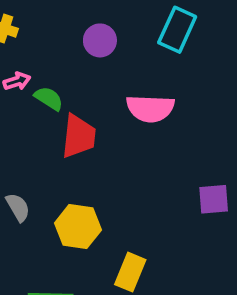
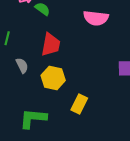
red trapezoid: (79, 136) -> (51, 45), moved

